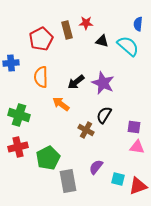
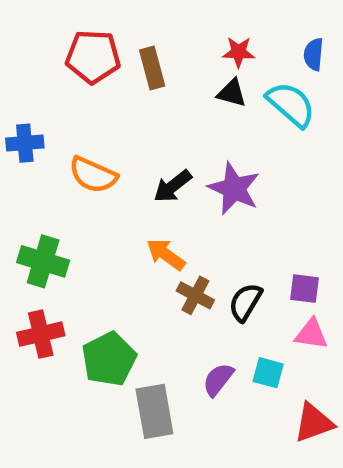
red star: (86, 23) -> (239, 52), moved
red pentagon: (41, 39) -> (93, 57), moved, turned 30
orange semicircle: (41, 77) -> (93, 175), turned -65
orange arrow: (61, 104) -> (166, 254), moved
black semicircle: (104, 115) -> (245, 302), moved
cyan square: (118, 179) -> (268, 373), moved

